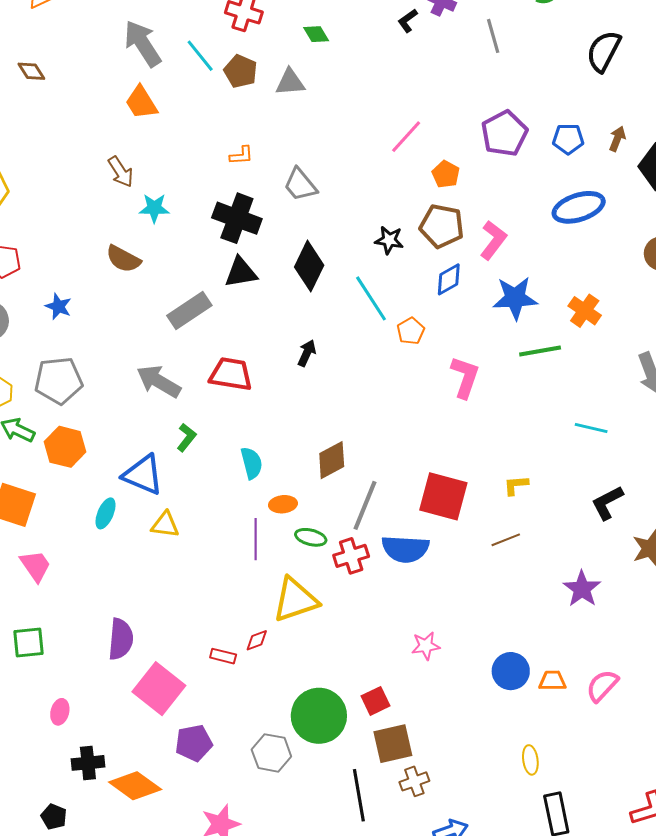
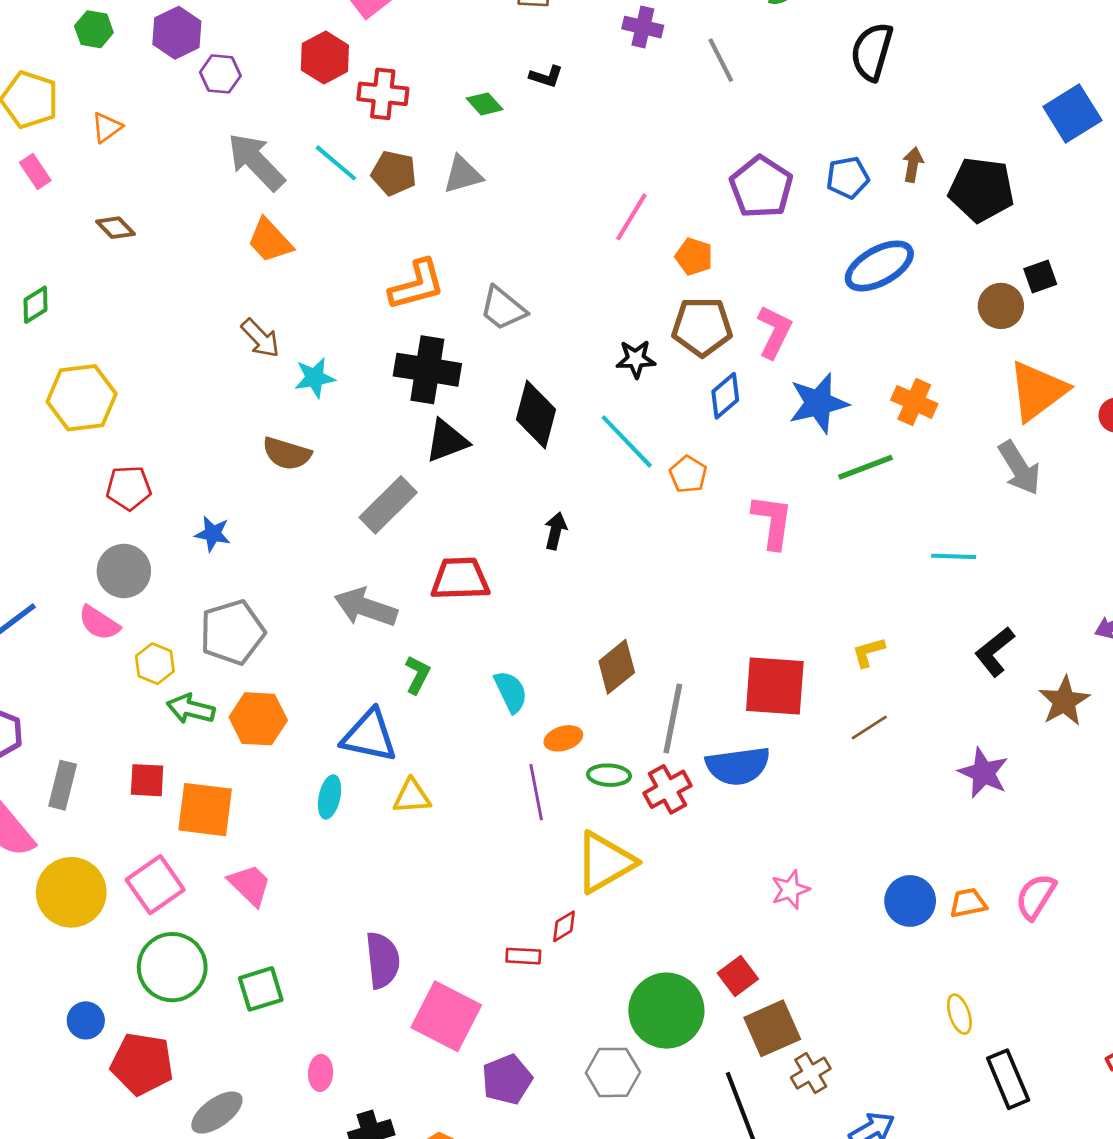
black L-shape: (408, 21) -> (546, 76), moved, turned -115
orange L-shape: (241, 155) -> (417, 285), size x1.8

